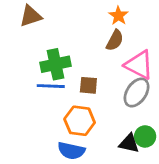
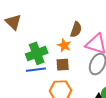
brown triangle: (31, 16) -> (13, 22), turned -48
orange star: (118, 16) -> (64, 45), moved

